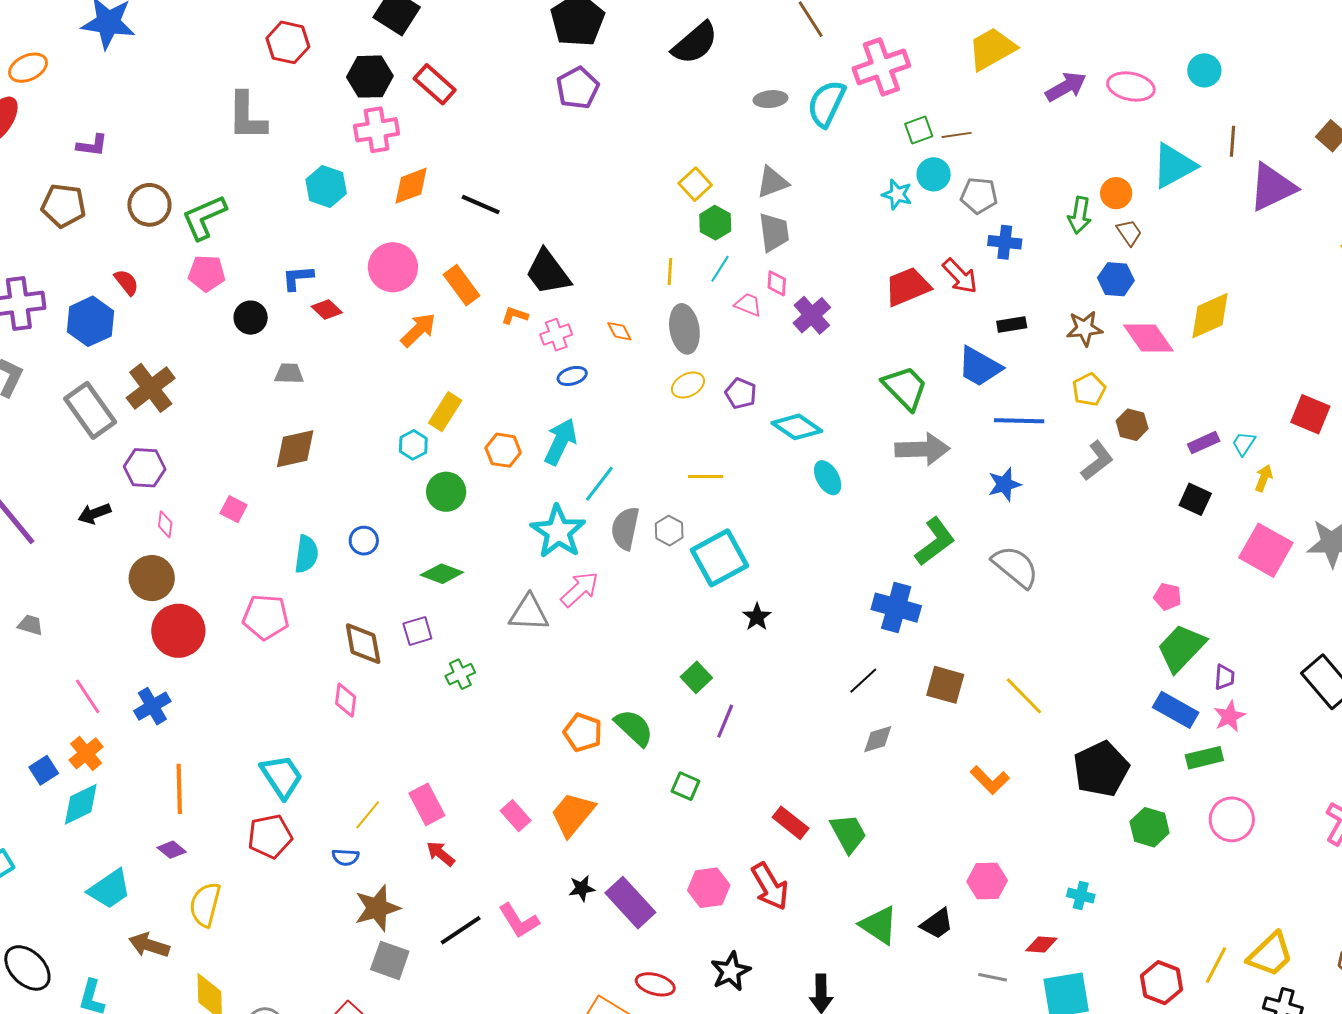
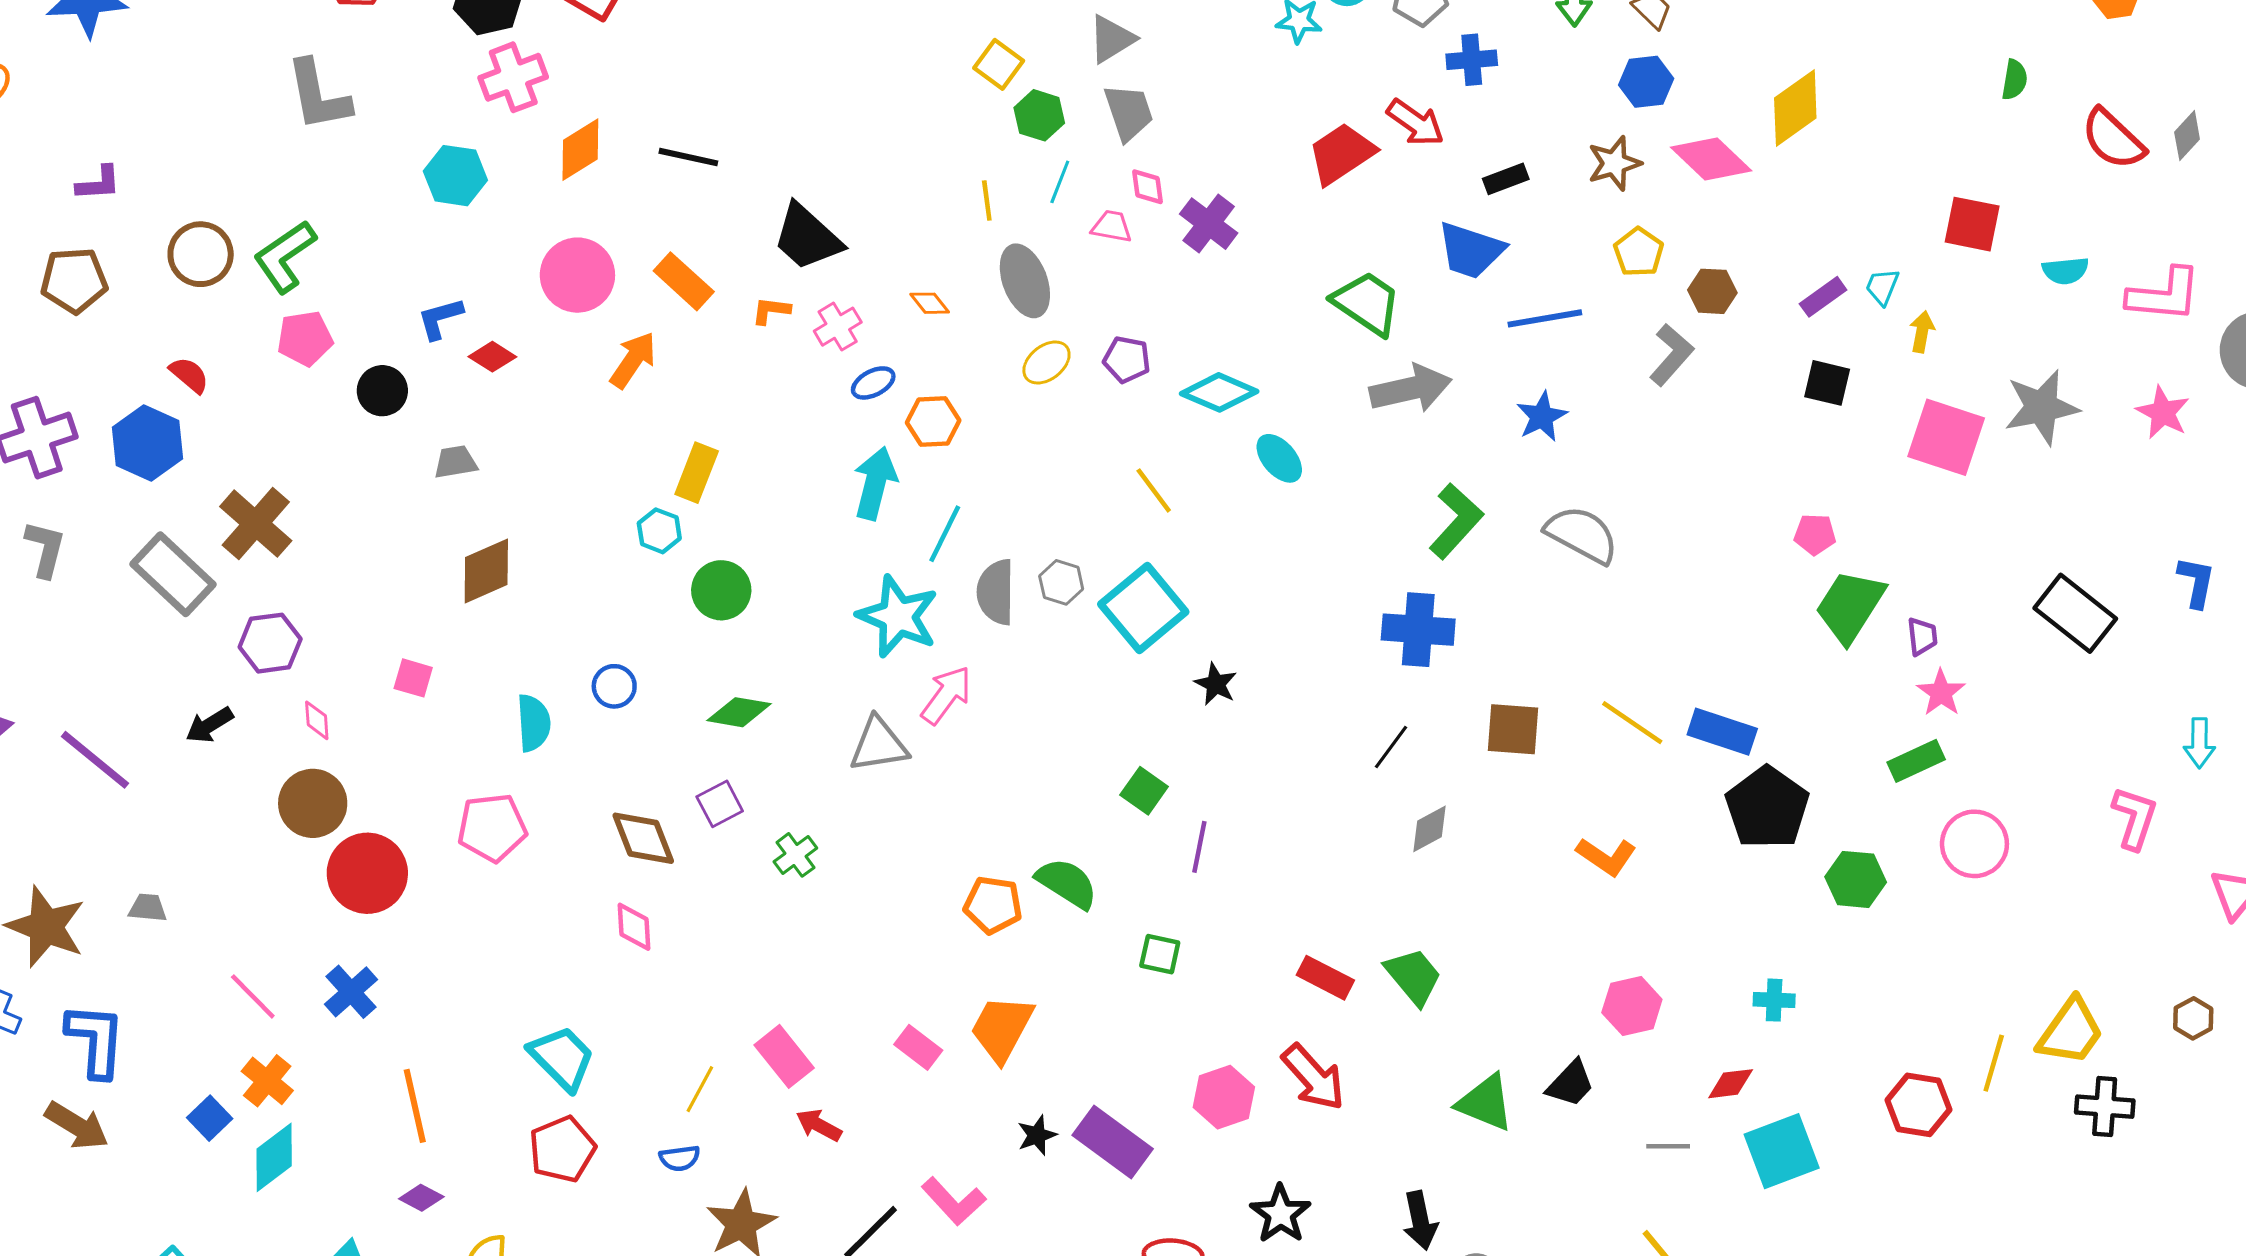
orange hexagon: (503, 450) -> (933, 421), moved
yellow line: (706, 477) -> (1154, 490), moved, turned 64
blue rectangle: (1176, 710) -> (1722, 732), moved

